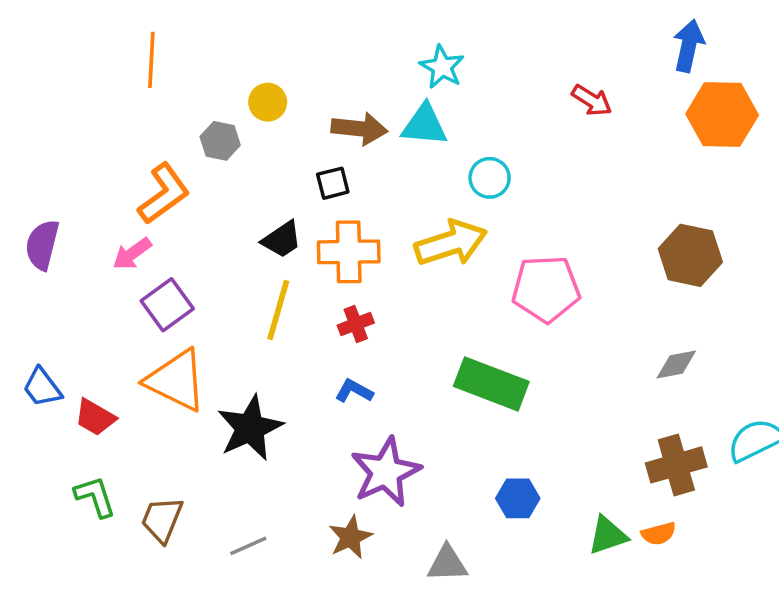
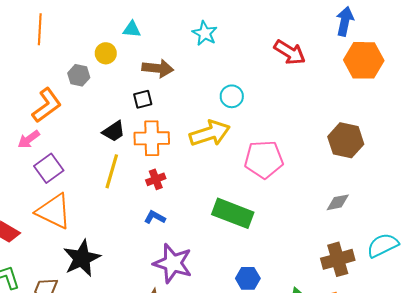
red arrow: (592, 100) -> (290, 52), size x1.4
cyan triangle: (424, 125) -> (132, 29), moved, size x0.7
black star: (250, 428) -> (82, 258), moved
purple star: (386, 472) -> (173, 263), turned -30

